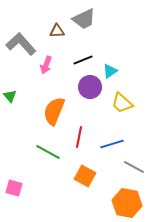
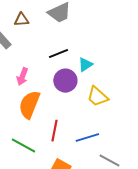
brown triangle: (57, 31) -> (21, 20), moved
pink arrow: (46, 65) -> (22, 77), moved

